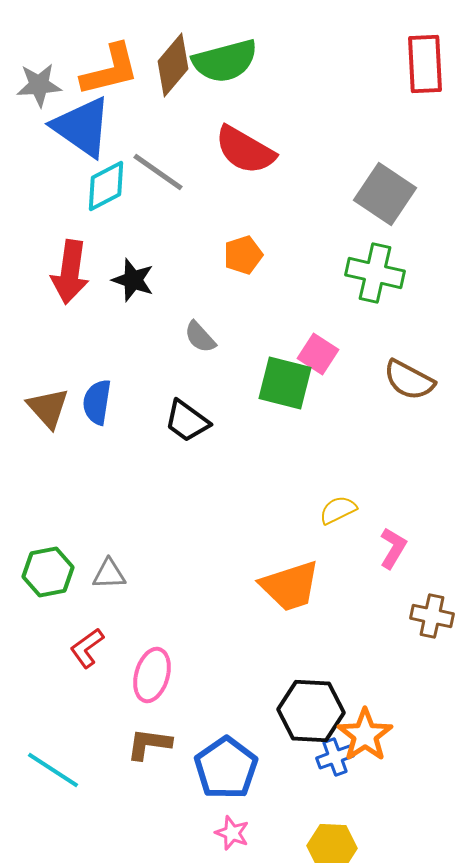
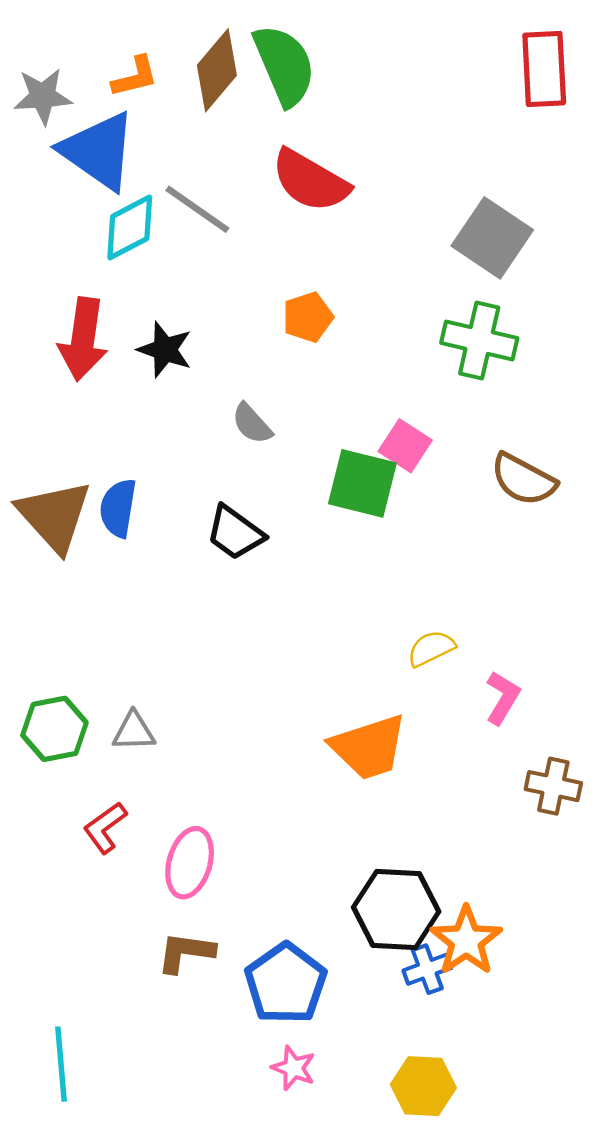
green semicircle: (225, 61) -> (284, 65), turned -98
orange L-shape: (110, 70) -> (135, 77), size x0.6
brown triangle: (48, 408) -> (54, 516), size x1.4
cyan line: (53, 770) -> (61, 1064), moved, turned 52

